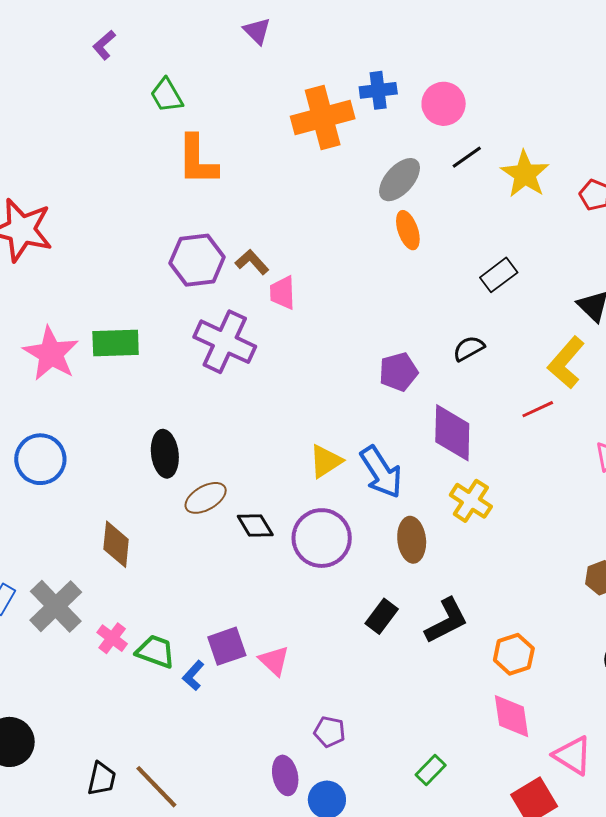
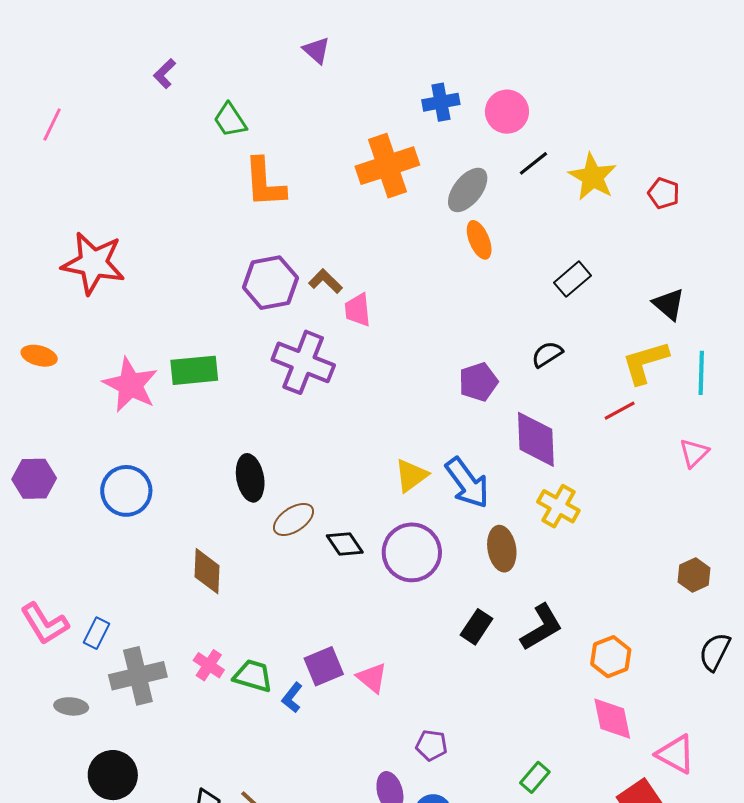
orange cross: (323, 117) -> (387, 166), moved
yellow L-shape: (566, 363) -> (645, 362), turned 36
gray cross: (56, 606) -> (138, 676), moved, turned 34

